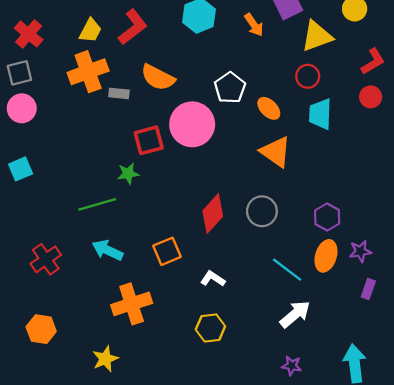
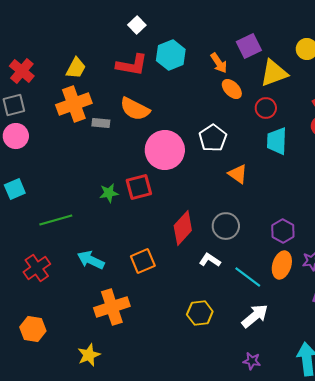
red L-shape: (133, 27) -> (132, 65), moved, turned 48
white pentagon: (230, 88) -> (213, 138), moved
orange ellipse: (269, 108) -> (232, 89), moved
red square: (149, 140) -> (139, 187), moved
orange triangle: (276, 152) -> (238, 174), size x0.7
green line: (97, 204) -> (56, 220), moved
white L-shape: (213, 279) -> (210, 260), moved
yellow hexagon: (210, 328) -> (200, 313), moved

